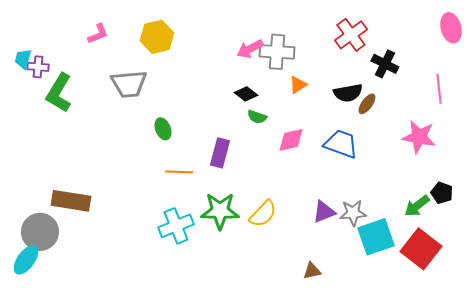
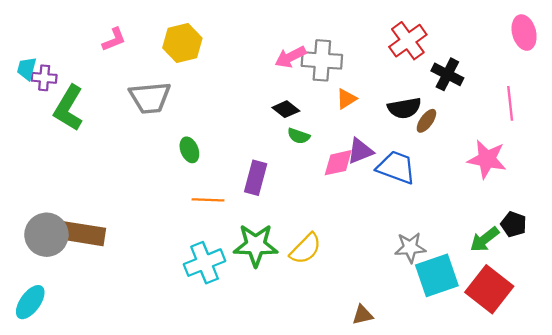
purple triangle: (324, 212) -> (360, 151), moved
gray circle: (40, 232) -> (46, 235), moved

